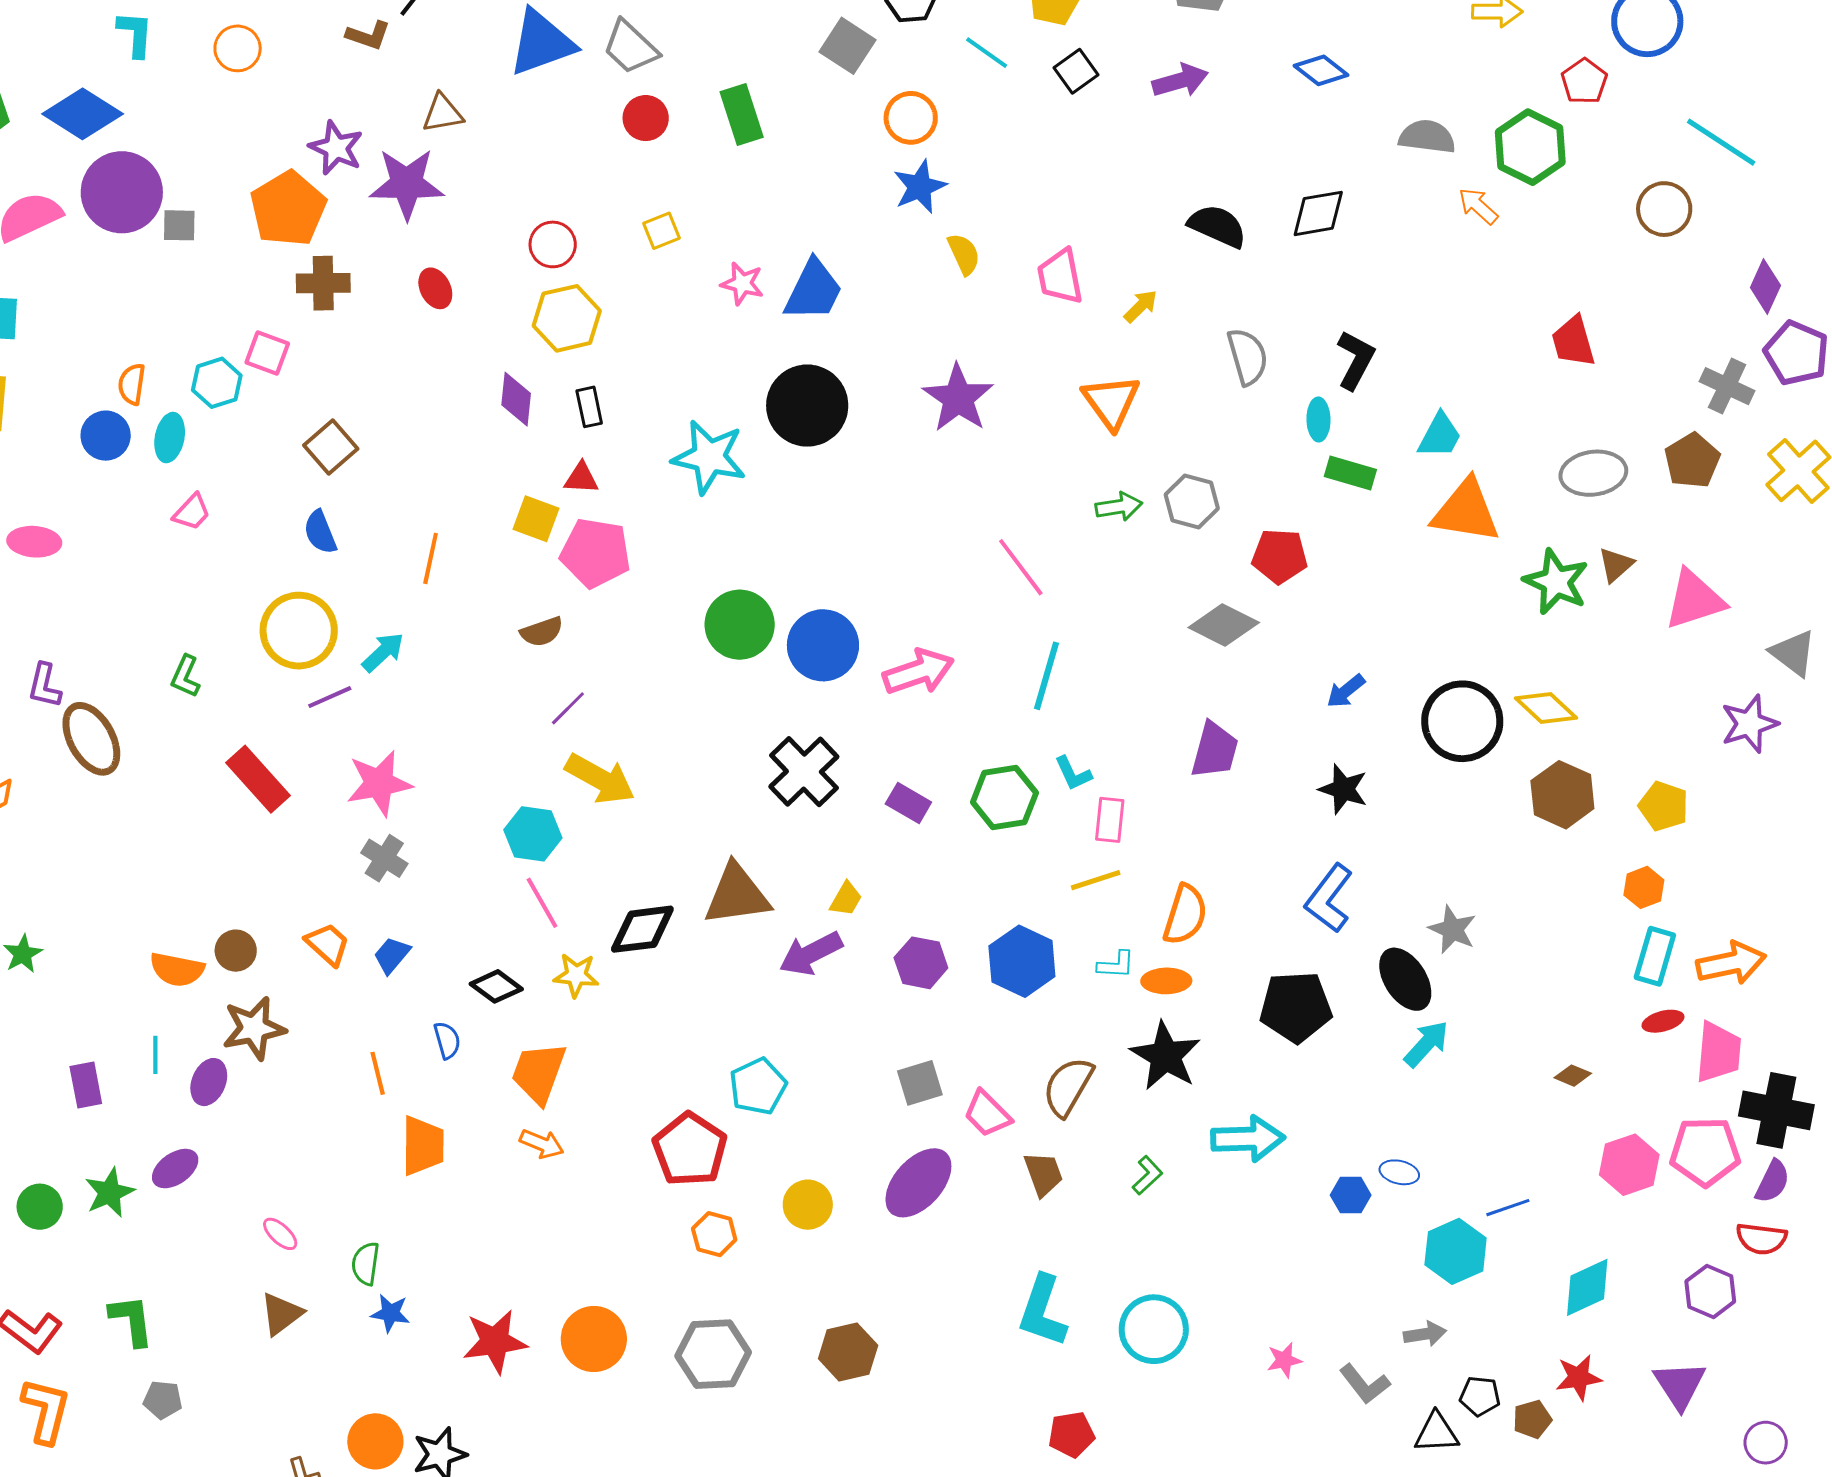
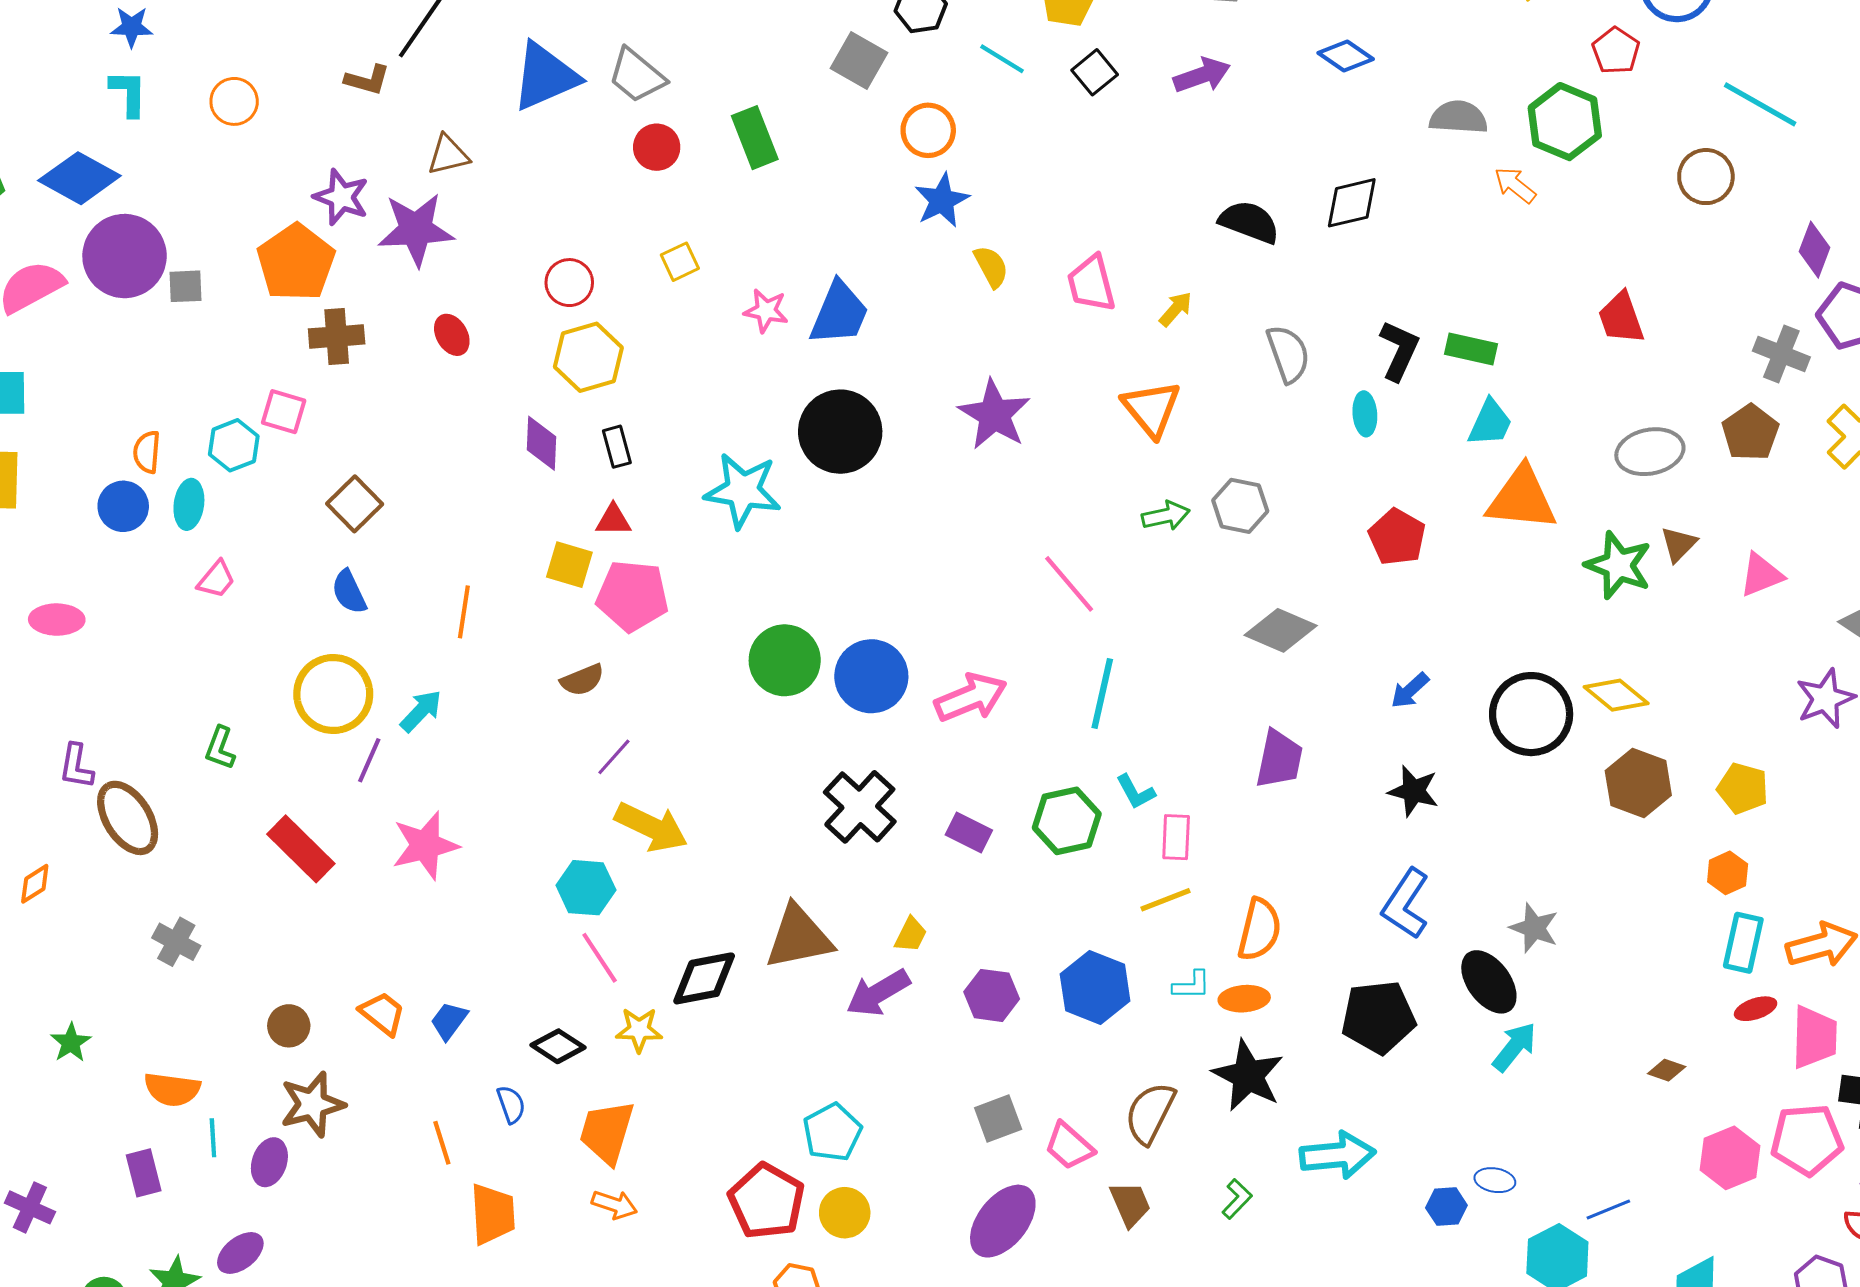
green rectangle: (1350, 473) -> (1471, 349), moved
red pentagon: (1280, 556) -> (1397, 537), moved, turned 30
pink triangle: (1694, 600) -> (1761, 575), size x0.7
purple line: (330, 697) -> (369, 760), turned -39
gray cross: (384, 858) -> (176, 942), moved
orange semicircle: (177, 969) -> (172, 1089), moved
yellow circle: (808, 1205) -> (845, 1213), moved

